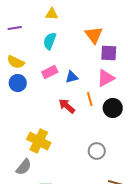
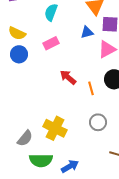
blue triangle: (72, 77) -> (87, 32), moved
orange line: (90, 99) -> (91, 88), moved
yellow cross: (39, 141) -> (55, 128), moved

